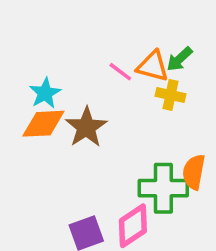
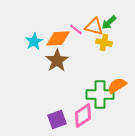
orange diamond: (43, 124) -> (58, 39), moved
orange semicircle: (194, 172) -> (117, 86), turned 48

